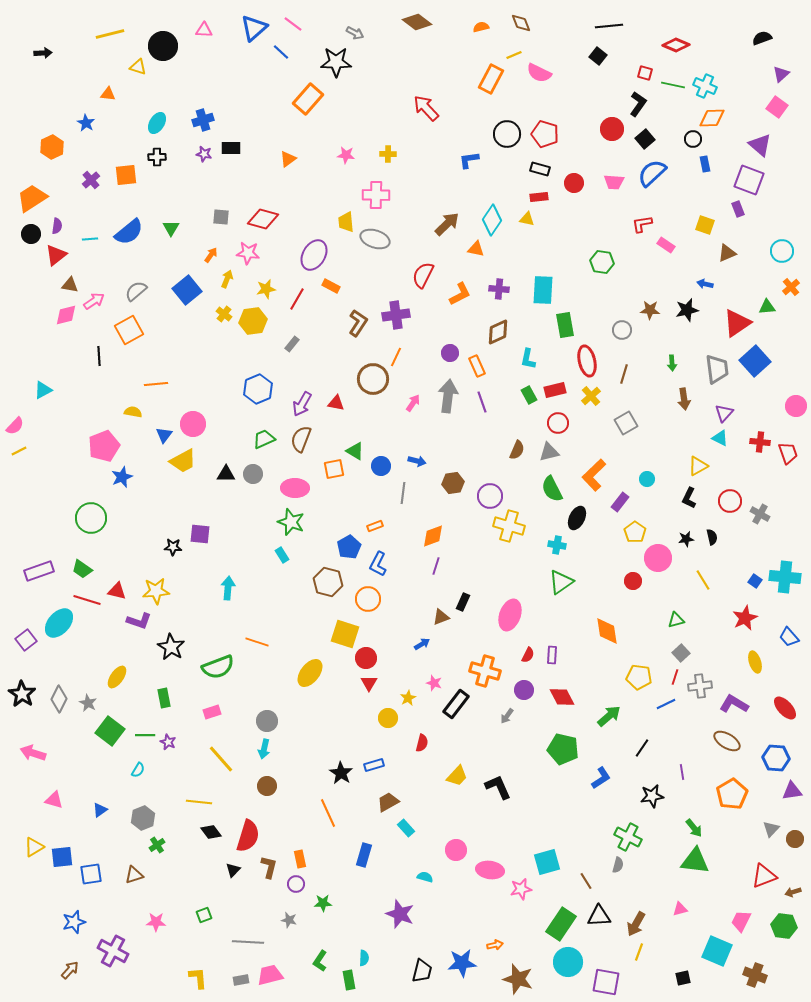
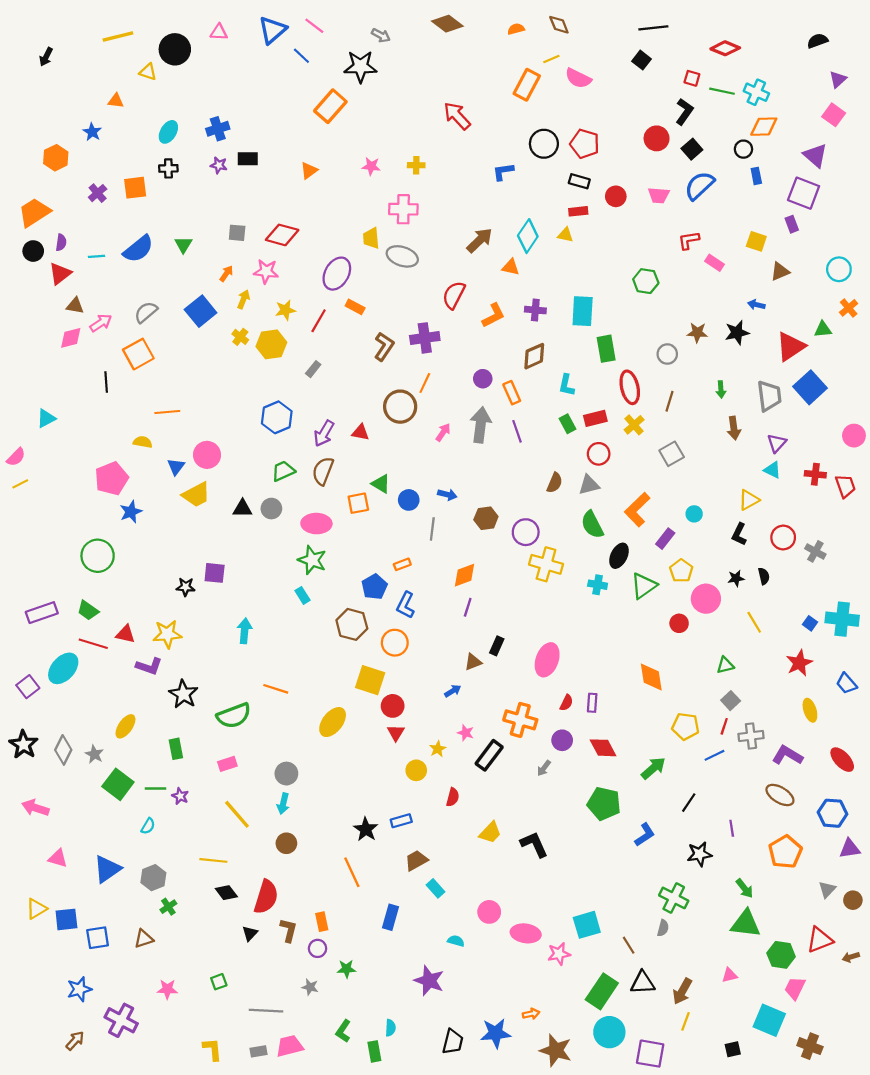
black arrow: (43, 53) -> (46, 57), turned 120
green triangle: (561, 582) -> (644, 586), moved
blue triangle: (100, 810) -> (107, 869), size x1.8
green hexagon: (784, 926) -> (781, 955), moved

